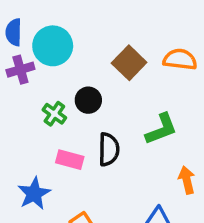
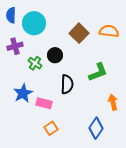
purple cross: (20, 70) -> (15, 46), moved
pink rectangle: (70, 160) -> (44, 103), moved
blue star: (34, 194) -> (23, 93), moved

